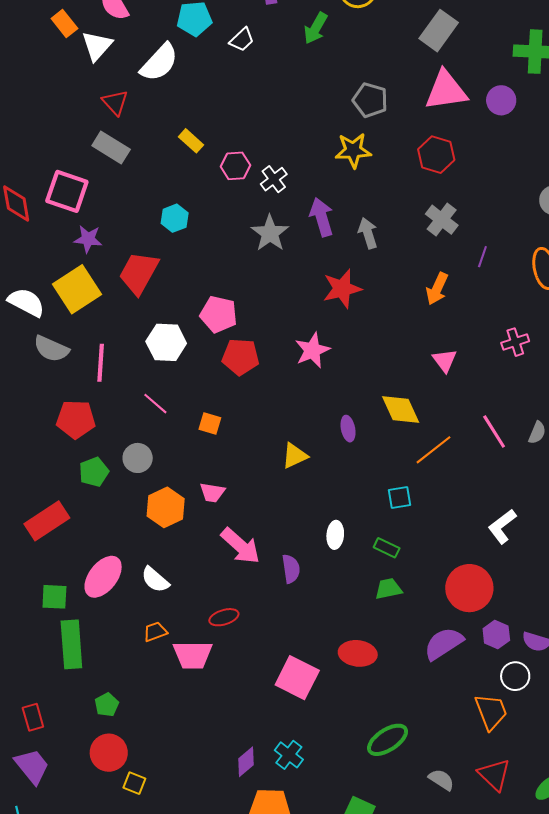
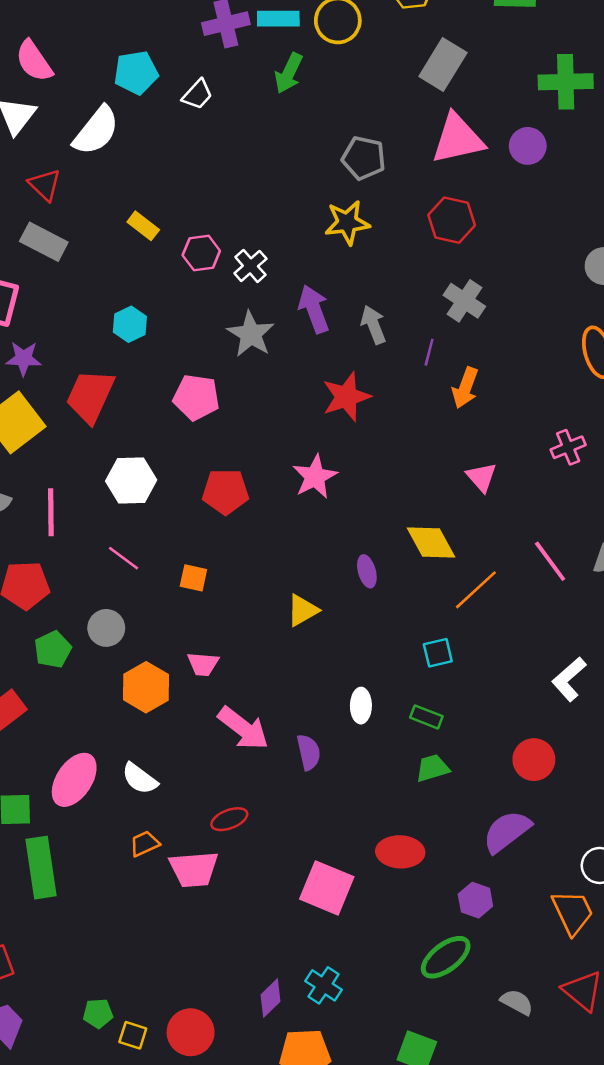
purple line: (482, 257) -> (429, 352), moved
pink pentagon: (219, 314) -> (196, 397), moved
red circle: (469, 588) -> (534, 760), size x0.7
purple hexagon: (496, 635) -> (475, 900), moved
green pentagon: (107, 705) -> (98, 1013), moved, turned 30
red circle: (109, 753) -> (191, 1032), moved

